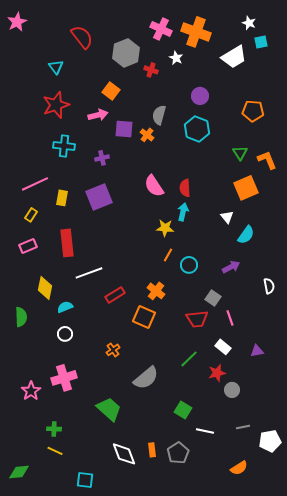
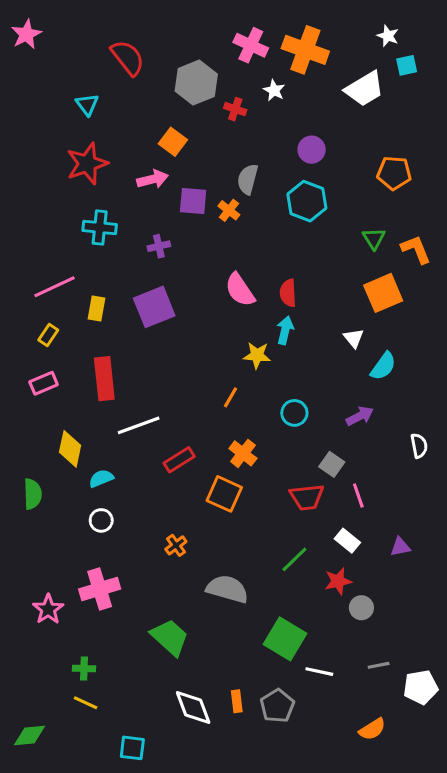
orange line: (168, 255) -> (231, 397), moved
gray semicircle: (146, 378) -> (227, 589), turned -124
green square: (183, 410) -> (285, 639), size x1.5

